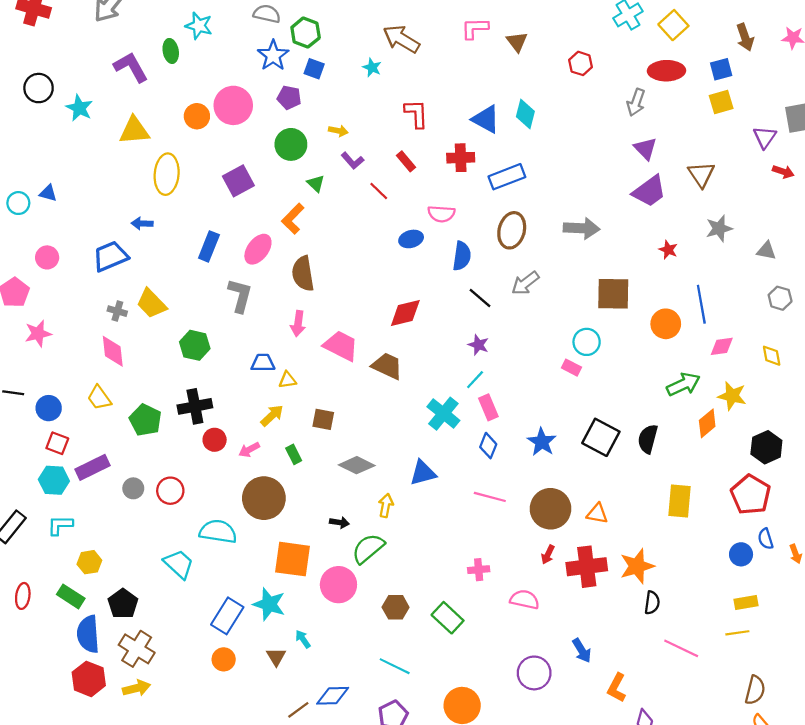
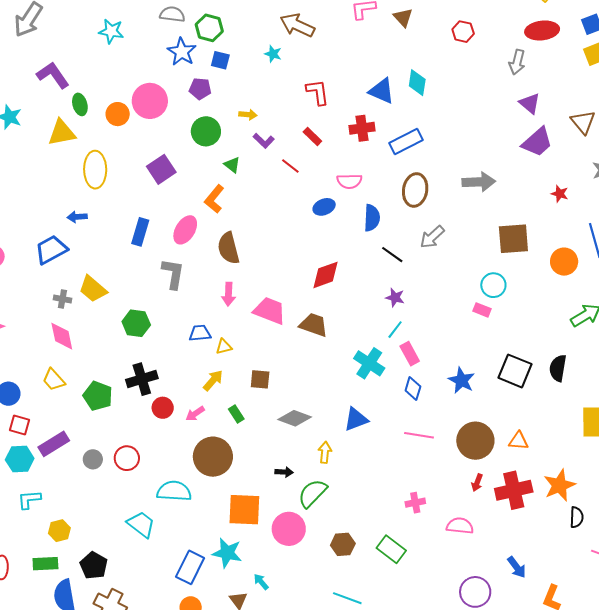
green ellipse: (171, 51) -> (80, 104), moved
green rectangle: (71, 596) -> (45, 564), turned -30

